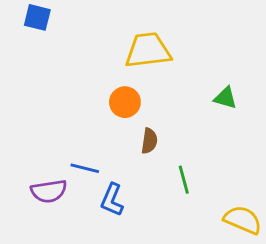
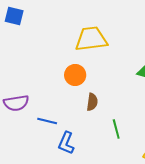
purple semicircle: (49, 191) -> (16, 103), moved

